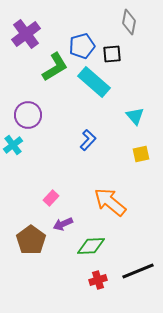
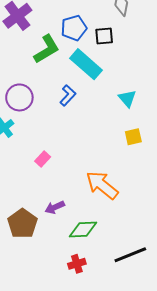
blue L-shape: (88, 140) -> (68, 95), moved
pink rectangle: (51, 198) -> (43, 159), moved
red cross: (98, 280) -> (77, 264), moved

